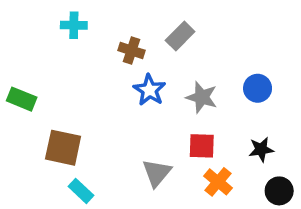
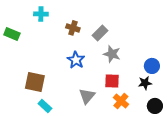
gray rectangle: (180, 36) -> (100, 33), moved
blue circle: (258, 88) -> (152, 66), moved
blue star: (149, 90) -> (76, 60), moved
green rectangle: (22, 99) -> (12, 34), moved

